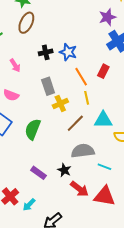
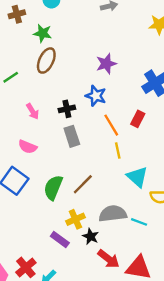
purple star: (107, 17) -> (106, 64), moved
black cross: (46, 52) -> (67, 109), moved
yellow cross: (60, 104) -> (75, 219), moved
cyan triangle: (103, 120) -> (137, 177), turned 42
brown line: (75, 123) -> (83, 184), moved
cyan line: (104, 167) -> (139, 222), moved

